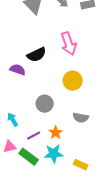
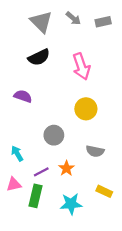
black semicircle: (37, 55) -> (39, 57), moved
cyan star: (54, 154) -> (71, 204), moved
green rectangle: (29, 157) -> (36, 196), turned 66
yellow rectangle: (81, 165) -> (104, 191), moved

